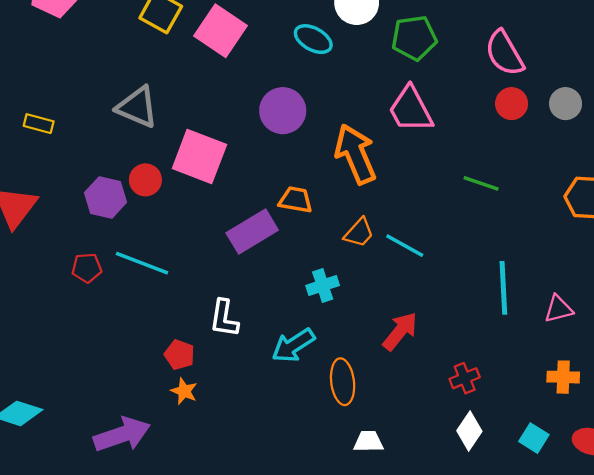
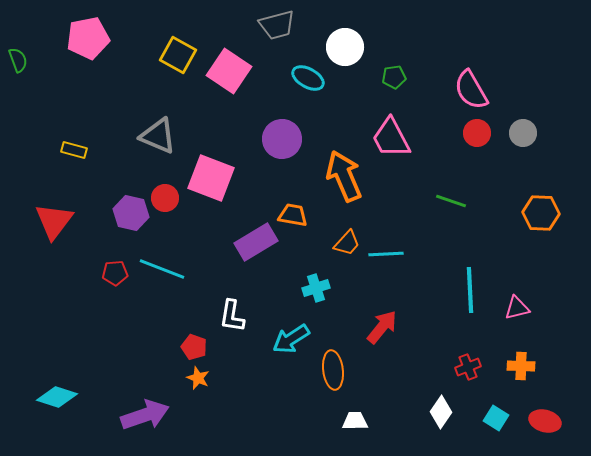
green pentagon: (414, 38) -> (394, 77), size x0.6
cyan line: (405, 246) -> (386, 254), turned -32
red cross: (465, 378) -> (468, 367), moved

